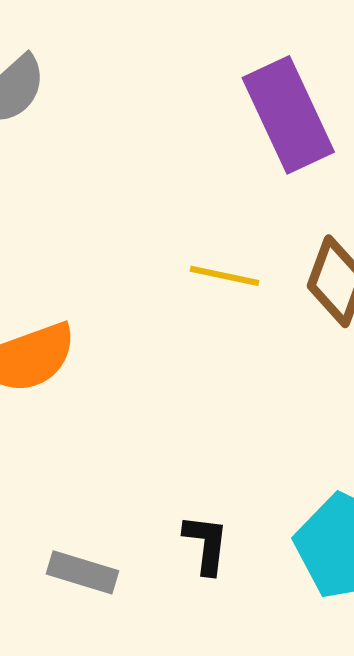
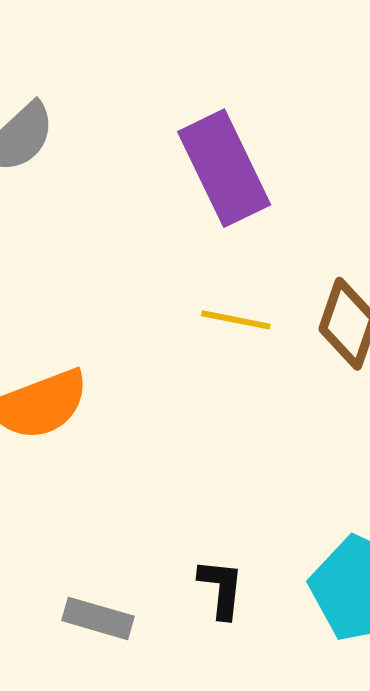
purple rectangle: (288, 115) -> (224, 168), moved

